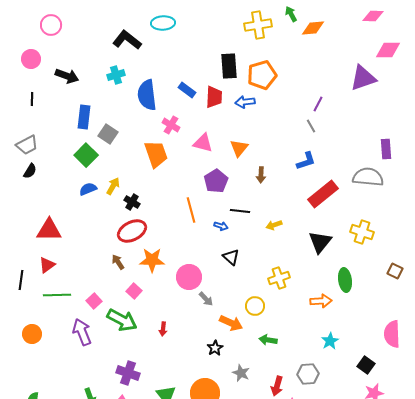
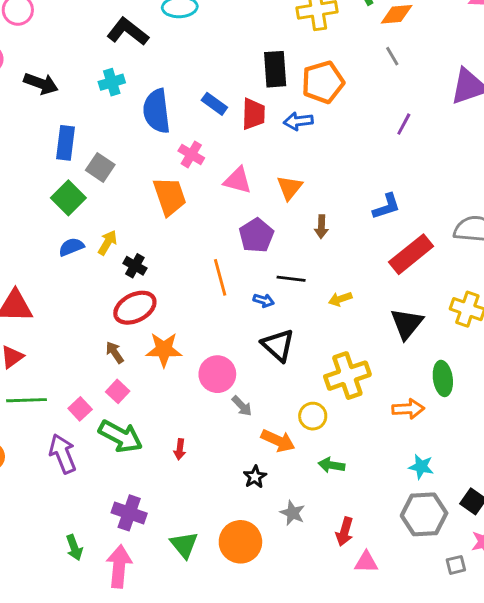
gray line: (311, 126) -> (392, 56), moved
black triangle: (231, 257) -> (278, 345), size x1.4
yellow cross: (279, 278) -> (347, 376), size x1.4
pink square: (134, 291) -> (118, 391), moved
cyan star: (330, 341) -> (421, 467), turned -30
gray hexagon: (308, 374) -> (424, 514), moved, size x1.4

